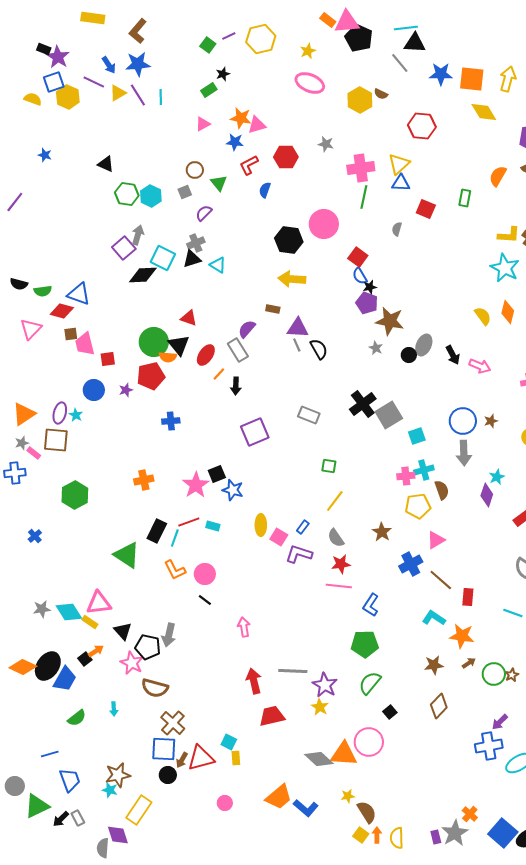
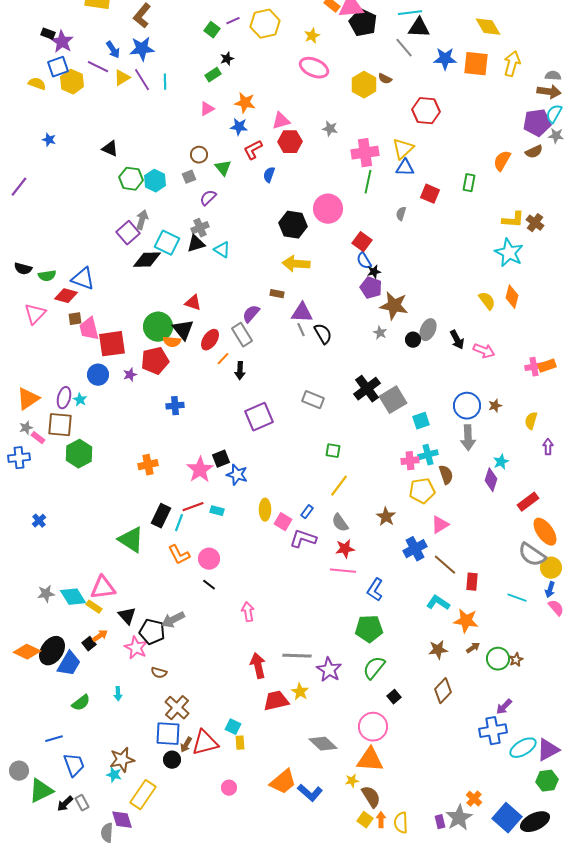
yellow diamond: (484, 112) -> (488, 27), moved
pink triangle: (257, 125) -> (281, 121), moved
red square: (108, 359) -> (112, 344), size x1.8
green hexagon: (75, 495) -> (79, 454), moved
gray arrow: (169, 635) -> (173, 620), turned 50
brown semicircle: (155, 688) -> (159, 673), size x0.6
yellow star: (320, 707) -> (300, 692), moved
orange triangle: (344, 754) -> (370, 760), moved

